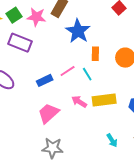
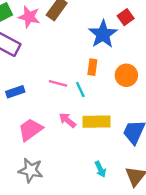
blue star: (78, 31) -> (103, 34), moved
pink line: (68, 71) -> (58, 83), turned 42
blue rectangle: (45, 80) -> (15, 92), moved

